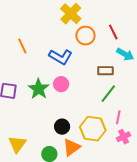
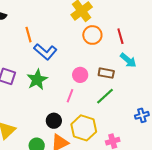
blue L-shape: (61, 57) -> (45, 52), moved
pink circle: (61, 84) -> (80, 75), moved
pink line: (118, 117) -> (70, 96), moved

